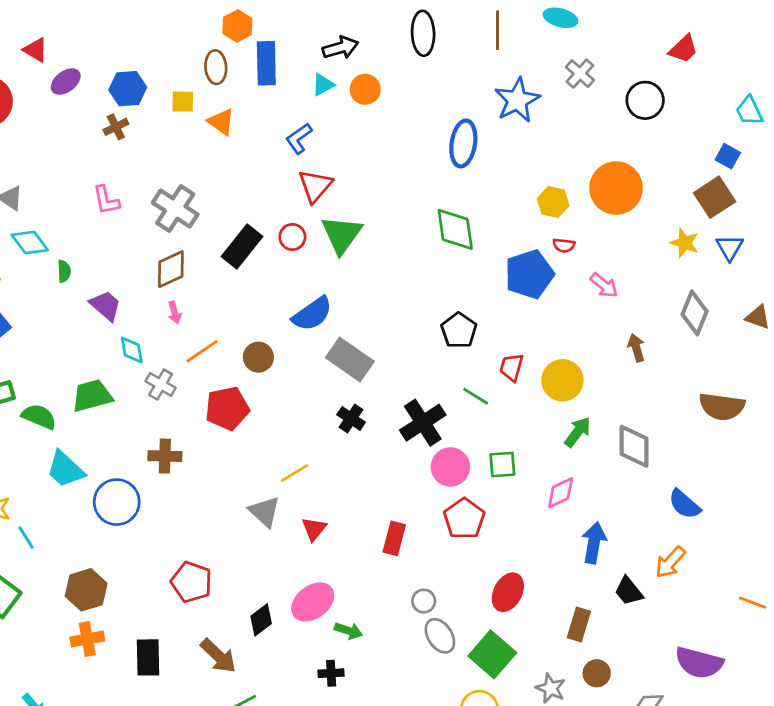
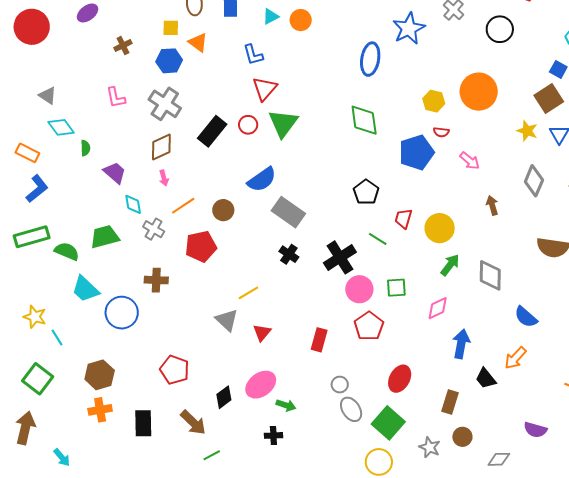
blue hexagon: (128, 89) -> (169, 61), moved
blue L-shape: (299, 138) -> (253, 55), turned -70
purple semicircle: (699, 663) -> (535, 430), size x0.7

